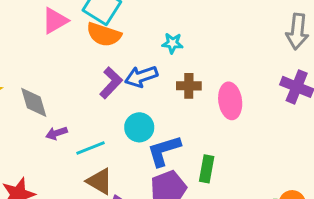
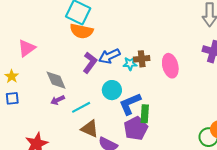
pink triangle: (55, 21) -> (27, 48), moved
cyan star: (172, 43) -> (130, 64), moved
gray diamond: (34, 102) -> (56, 80), moved
green rectangle: (207, 169) -> (145, 114), moved

